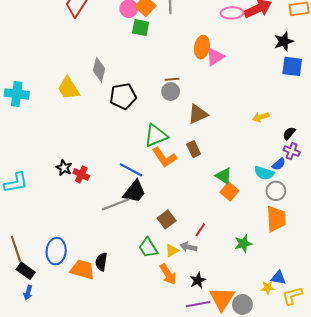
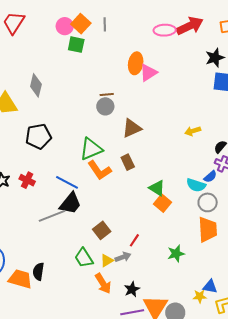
black pentagon: (123, 96) -> (38, 136), moved
red cross: (81, 174) -> (27, 180), moved
gray arrow: (188, 247) -> (123, 257), turned 147

